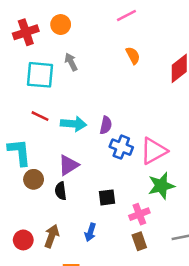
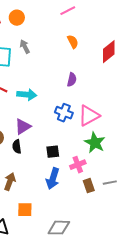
purple semicircle: (106, 125) -> (72, 80), moved
green star: (161, 186) -> (95, 143), turned -30
blue arrow: (90, 232) -> (53, 179), moved, size x1.5
brown rectangle: (139, 241) -> (89, 186), moved

